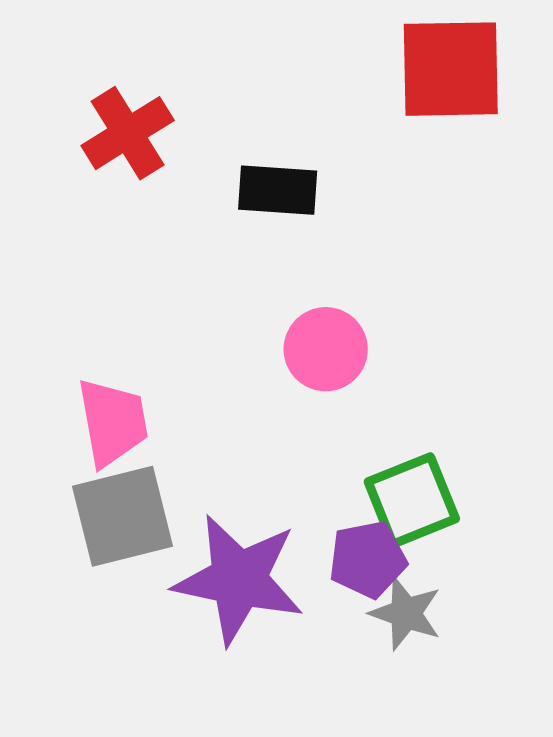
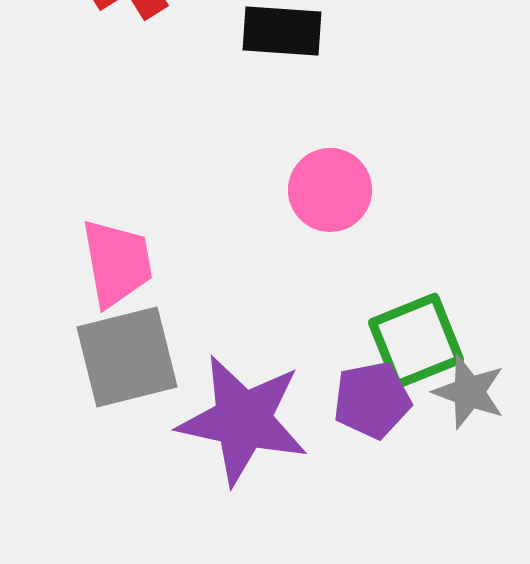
gray star: (406, 613) -> (469, 392), moved

